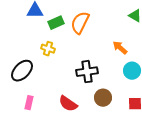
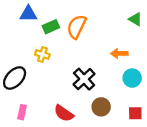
orange arrow: (120, 48) -> (119, 53), turned -42
black cross: (87, 72) -> (84, 79), turned -35

